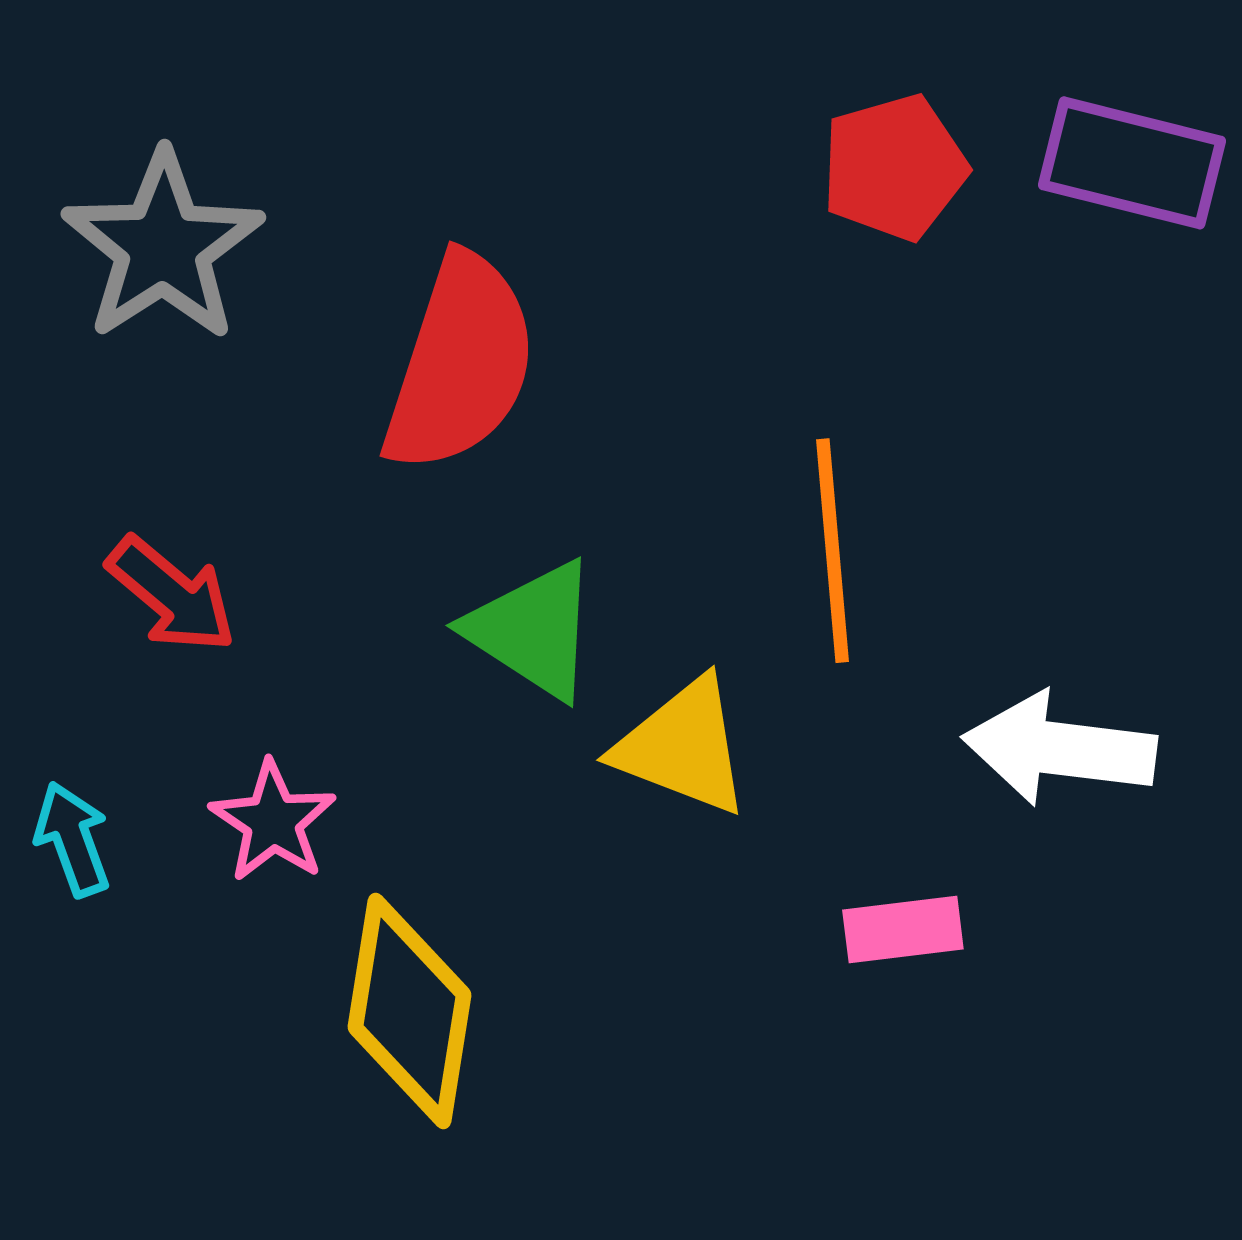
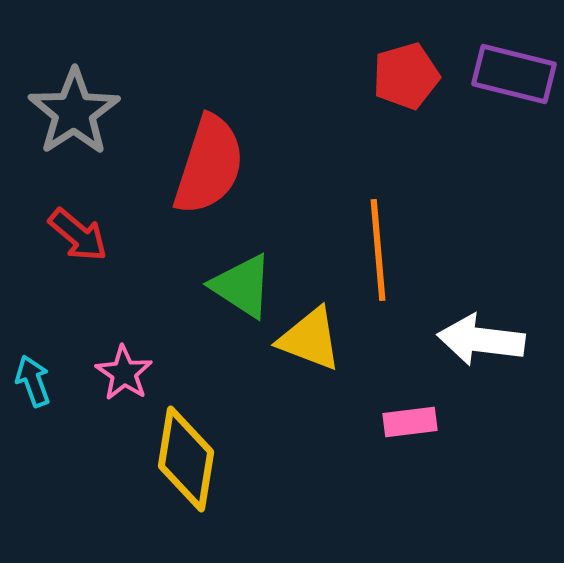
red arrow: (172, 595) -> (78, 235), moved

